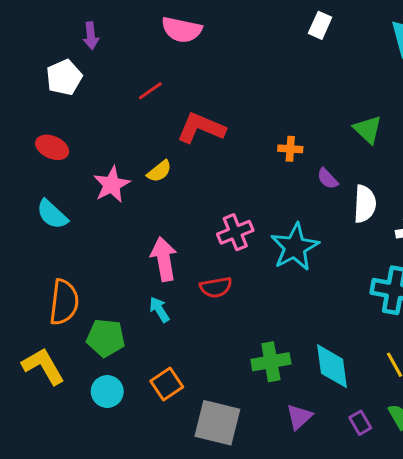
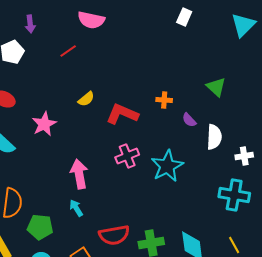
red line: (150, 91) -> (68, 51), moved
red L-shape: (201, 128) -> (122, 114), moved
yellow semicircle: (159, 171) -> (86, 99), moved
red semicircle: (216, 287) -> (114, 235), moved, size x1.4

